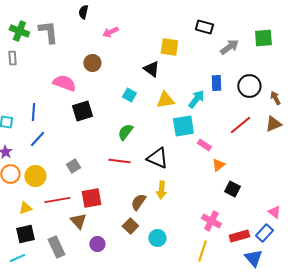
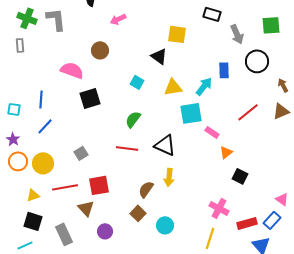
gray arrow: (229, 47) -> (237, 34), turned 102
black circle: (249, 86) -> (257, 61), moved
black square: (25, 234) -> (33, 221), turned 30

